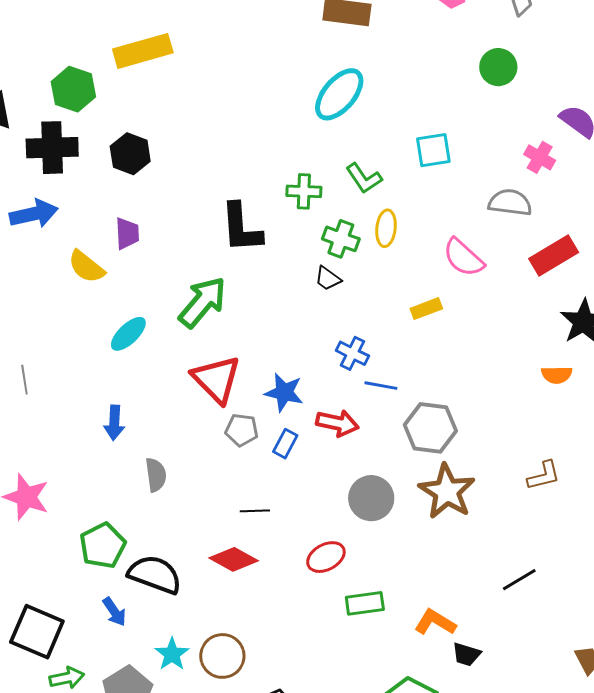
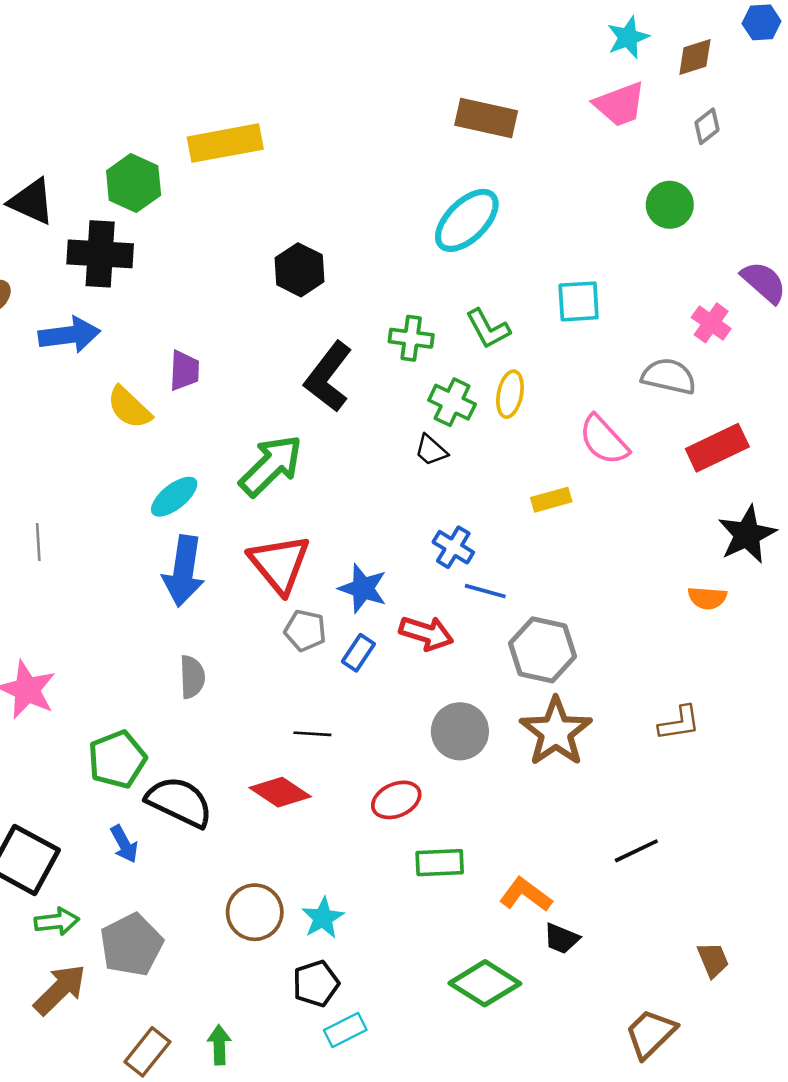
black hexagon: (130, 154) -> (300, 270), moved
black L-shape: (241, 228) -> (328, 377), turned 36
blue arrow: (114, 423) -> (184, 571), moved, size x1.6
cyan star: (172, 654) -> (323, 918), moved

